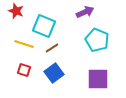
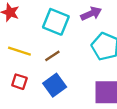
cyan square: (44, 26) -> (56, 22), moved

